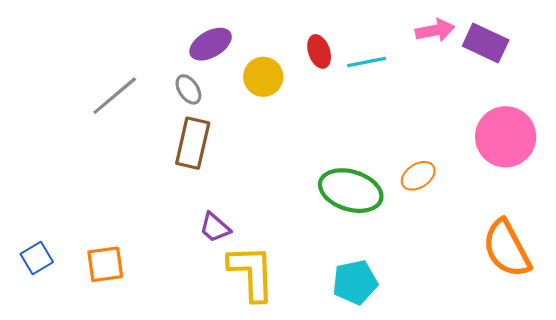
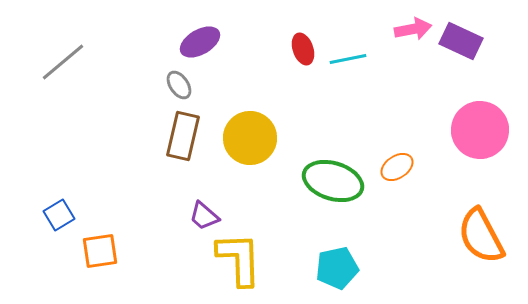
yellow circle: (263, 77) -> (250, 138), moved, size x1.4
gray line: (115, 96) -> (63, 62), moved
blue square: (37, 258) -> (59, 215), moved

